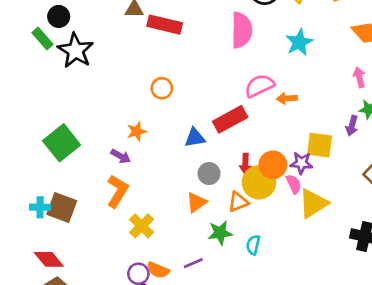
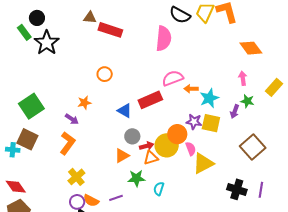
cyan star: (299, 42) -> (209, 98), moved
blue triangle: (195, 138) -> (125, 111), turned 35
purple star: (301, 163) -> (194, 122), moved
red arrow: (245, 164) -> (147, 146), moved, turned -112
brown square: (62, 208) -> (27, 139), moved
yellow cross: (142, 226) -> (76, 177), moved

